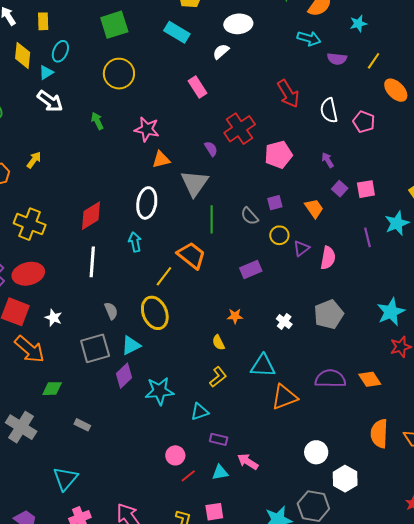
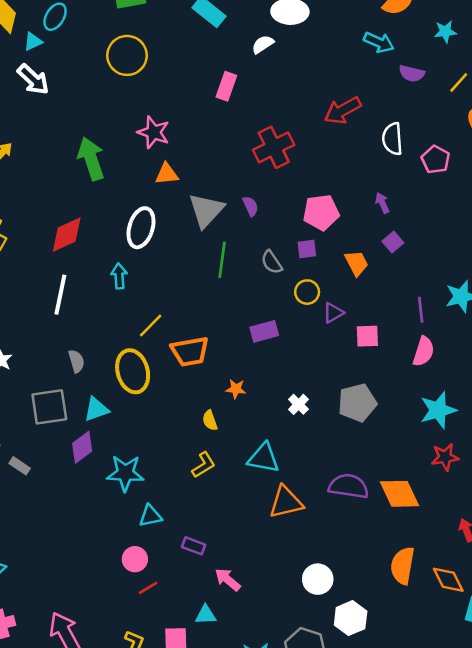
pink rectangle: (198, 87) -> (226, 86), turned 45
red arrow: (288, 94) -> (343, 110), turned 84
green arrow: (97, 121) -> (91, 159), moved, size x1.8
purple semicircle: (211, 149) -> (251, 206), moved
pink pentagon: (278, 155) -> (321, 212), moved
pink square: (366, 189) -> (367, 336), moved
orange trapezoid: (191, 255) -> (190, 351), moved, turned 124
pink semicircle: (328, 258) -> (424, 351), moved
orange diamond: (370, 379) -> (399, 494), size x1.4
cyan triangle: (200, 412) -> (150, 516), moved
gray rectangle: (82, 425) -> (20, 466), moved
cyan triangle: (220, 473) -> (206, 615), moved

